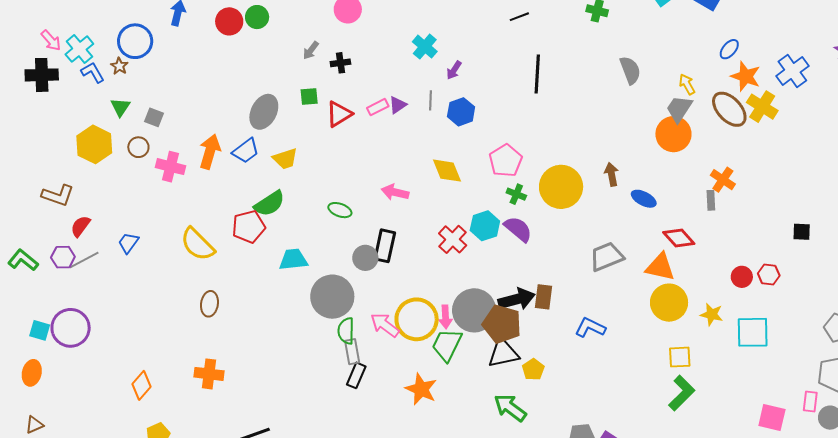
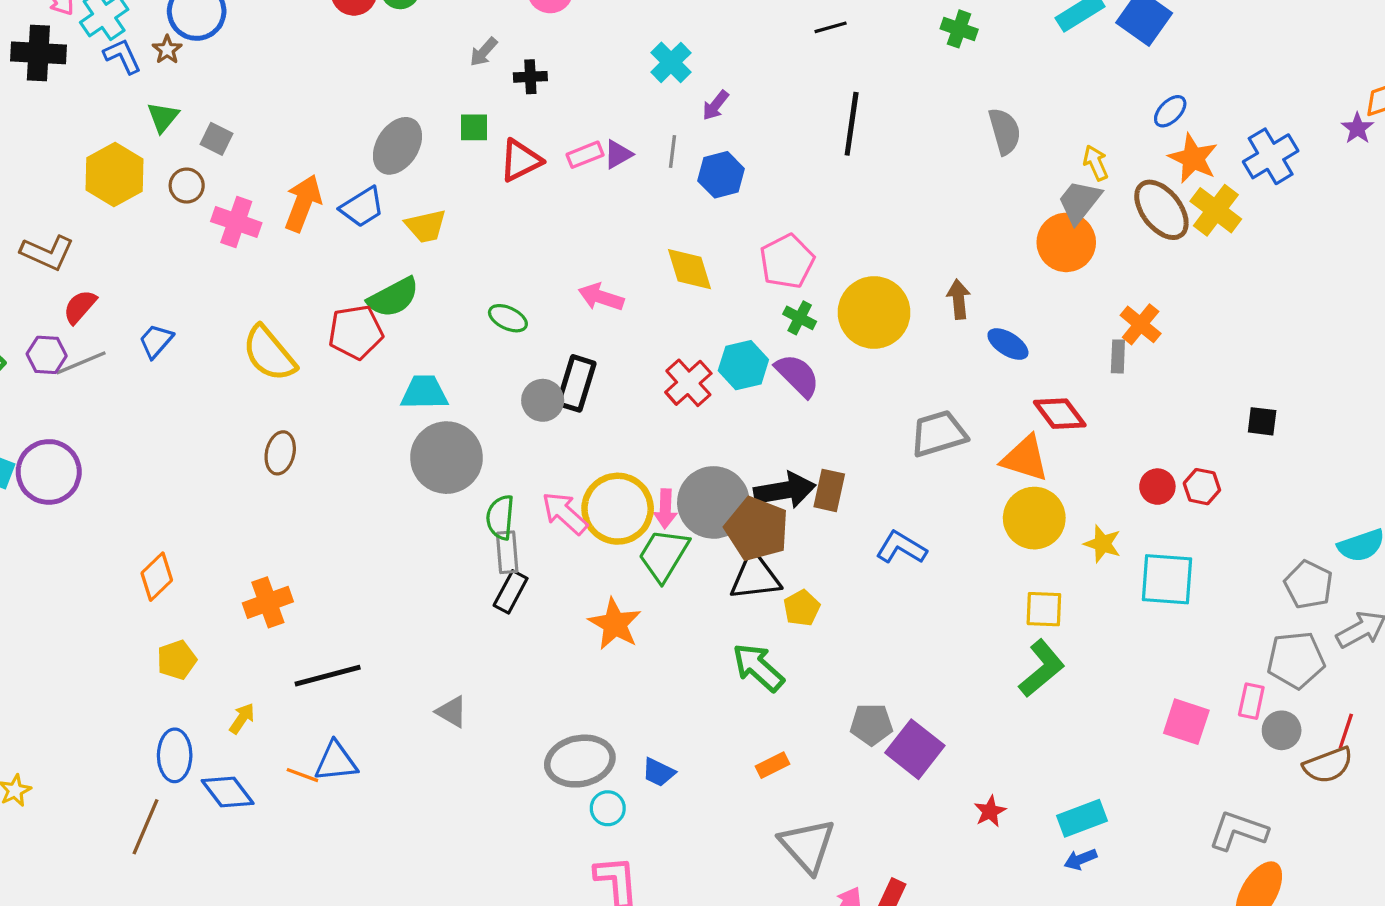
gray circle: (332, 297) -> (446, 458), moved
orange cross: (209, 374) -> (268, 602), moved, turned -32

